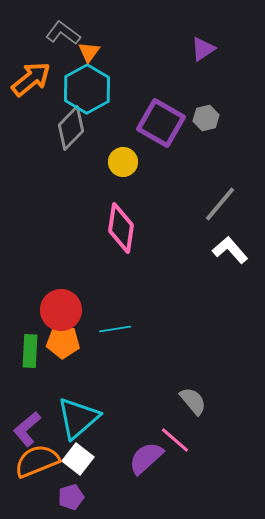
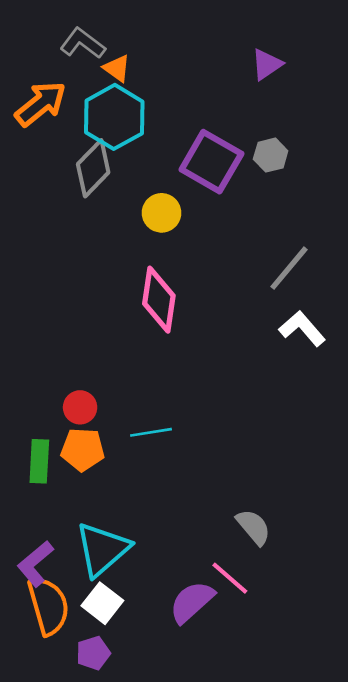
orange triangle: (89, 52) -> (117, 68), turned -30
red circle: (61, 310) -> (80, 407), size x0.6
orange semicircle: (37, 461) -> (48, 606), turned 96

